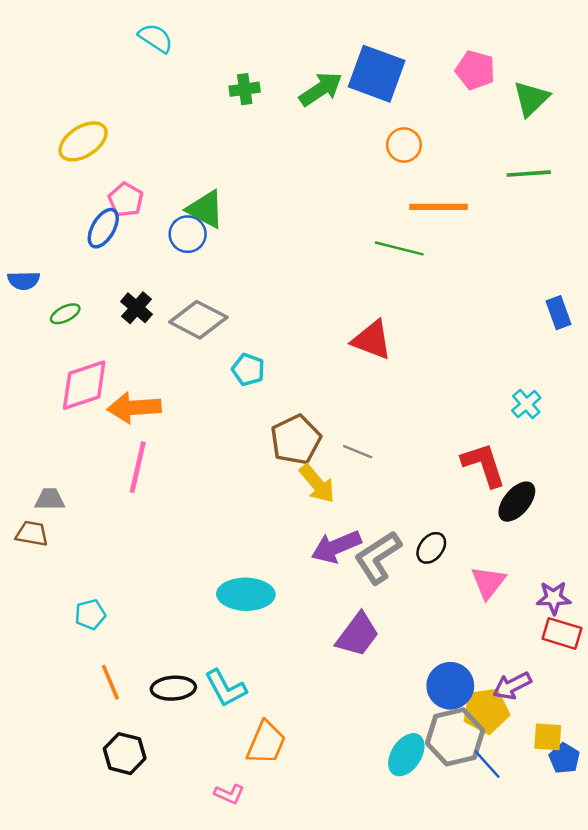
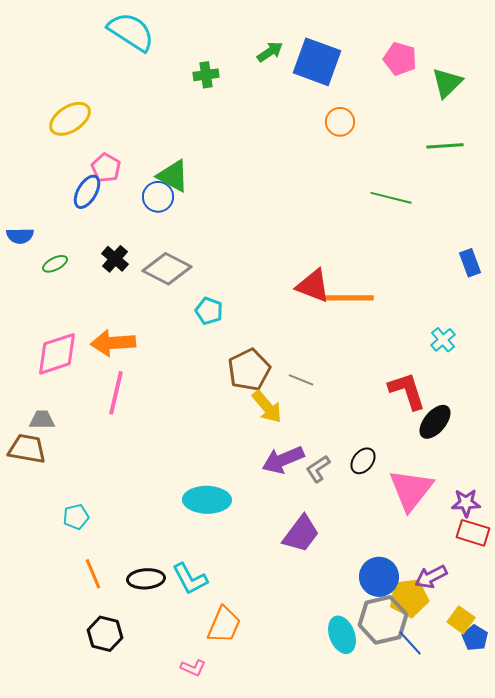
cyan semicircle: (156, 38) -> (131, 32), size x1.6
green arrow: (321, 89) -> (270, 52), moved, size x0.7
orange line: (438, 207) -> (349, 298), moved
green line: (399, 248) -> (391, 198), moved
pink diamond: (84, 385) -> (57, 354), moved
brown trapezoid: (32, 534) -> (27, 449), size x1.4
gray L-shape: (378, 557) -> (318, 469), size x0.6
pink triangle: (488, 582) -> (411, 490), size x1.5
yellow square: (548, 737) -> (461, 620), turned 32
cyan ellipse: (406, 755) -> (342, 635), turned -54

